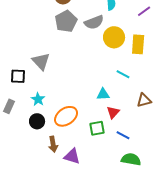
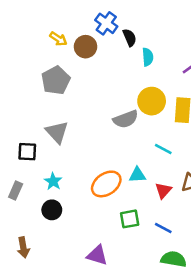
gray pentagon: (66, 21) -> (56, 80), moved
gray semicircle: (94, 22) -> (126, 119), moved
red triangle: (113, 112) -> (163, 190), moved
orange ellipse: (66, 116) -> (106, 184), moved
brown arrow: (53, 144) -> (23, 247), moved

